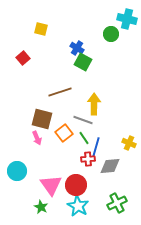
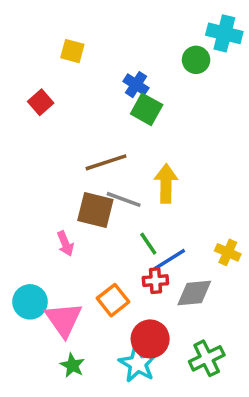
brown square: (42, 119) -> (95, 210), moved
gray line: (83, 120) -> (124, 199), moved
orange square: (64, 133) -> (113, 300), moved
blue line: (96, 147) -> (170, 259), turned 42
pink triangle: (51, 185) -> (64, 319), moved
red circle: (76, 185) -> (150, 339), moved

